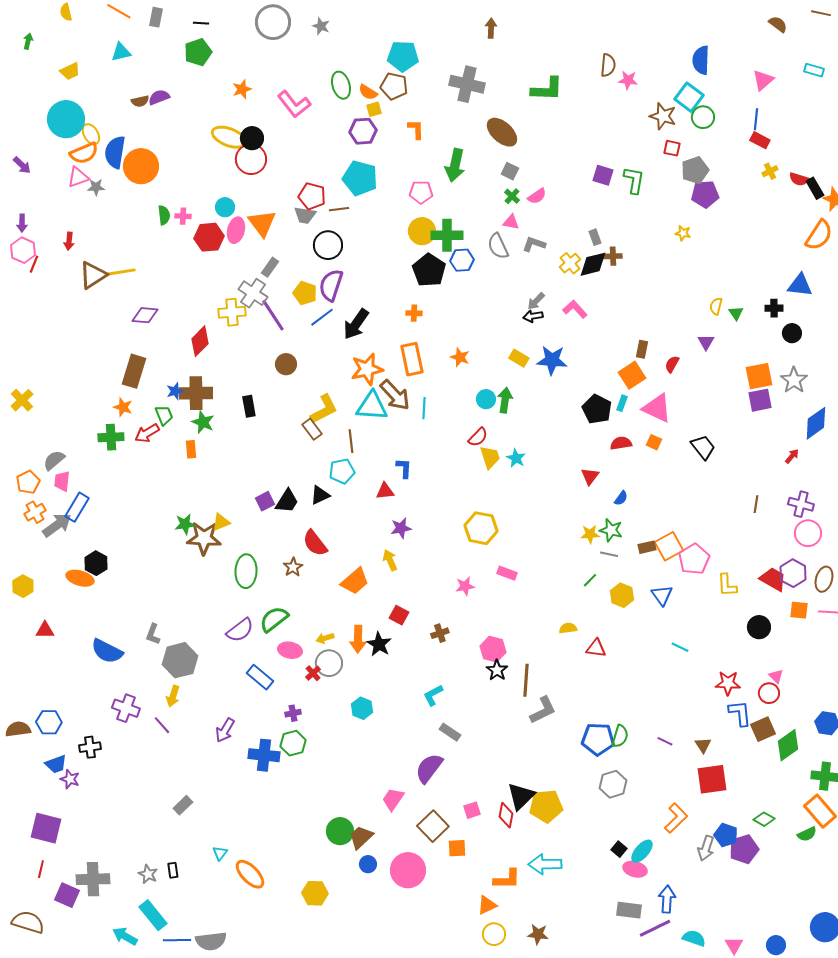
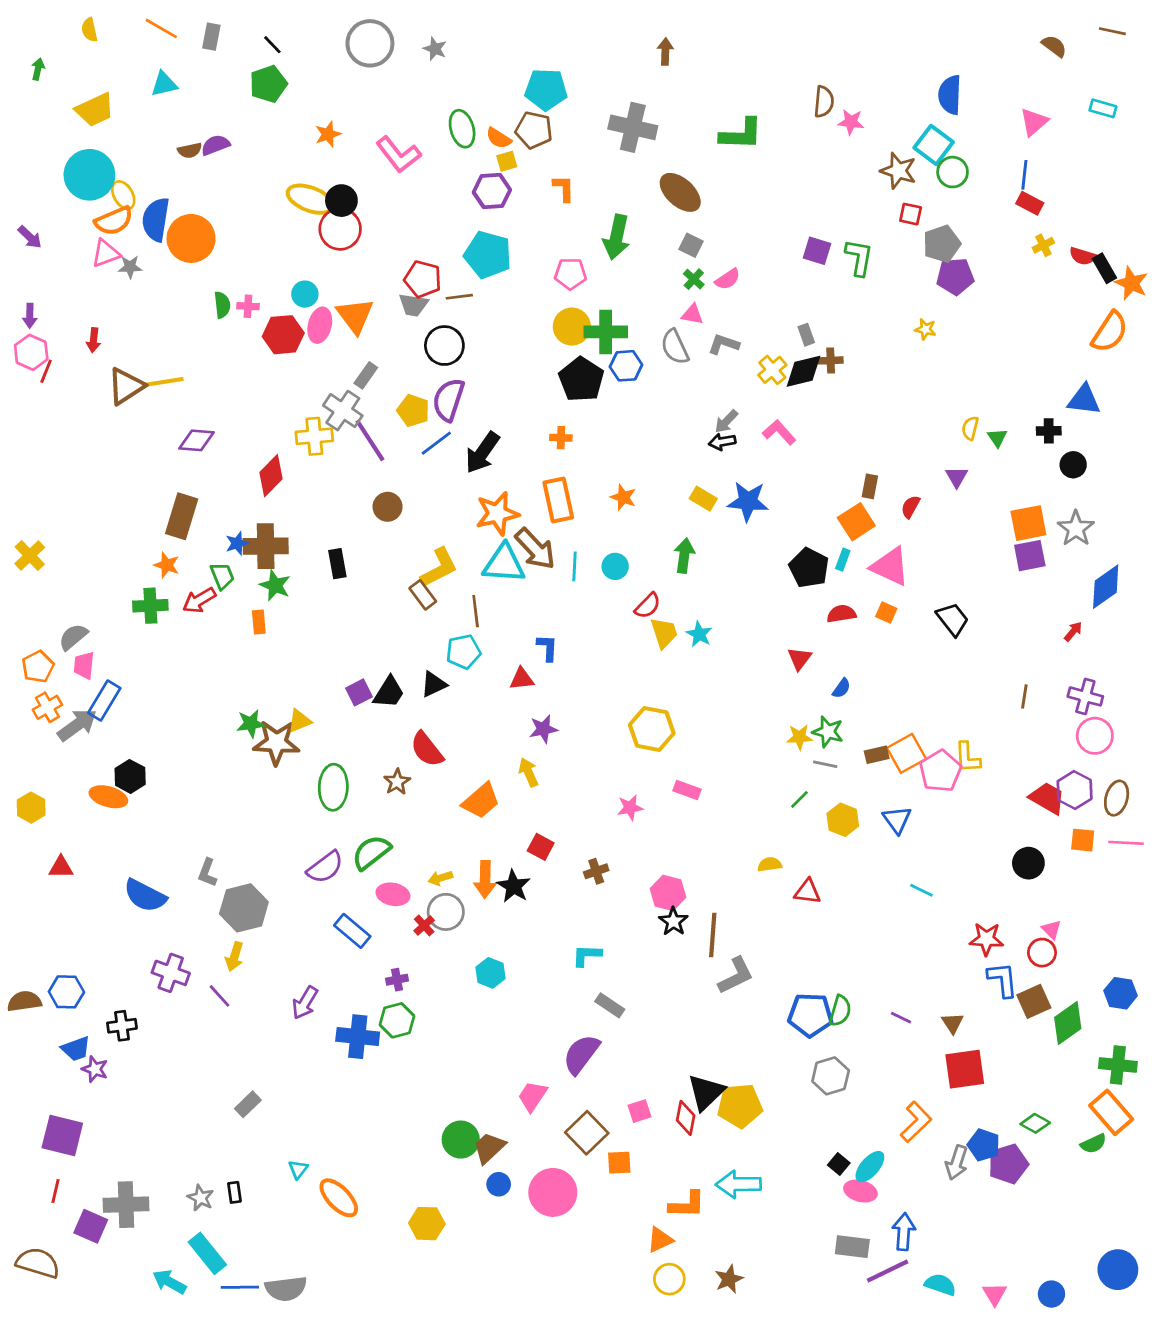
black line: (201, 23) -> (272, 45), turned 42
yellow trapezoid: (70, 71) -> (95, 110), size x1.4
cyan circle: (486, 399) -> (615, 566), moved
yellow L-shape: (727, 585) -> (967, 757), moved
cyan L-shape: (433, 695) -> (587, 955), turned 30
brown star: (538, 934) -> (729, 1279), turned -30

